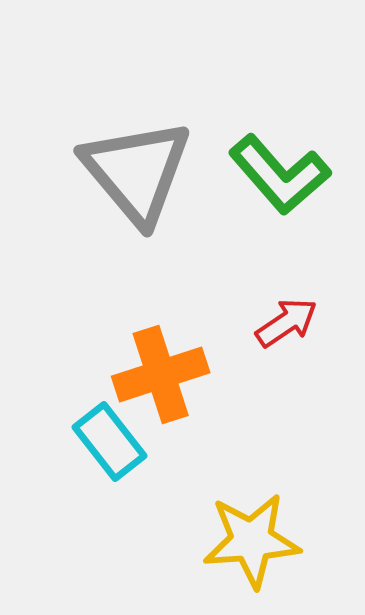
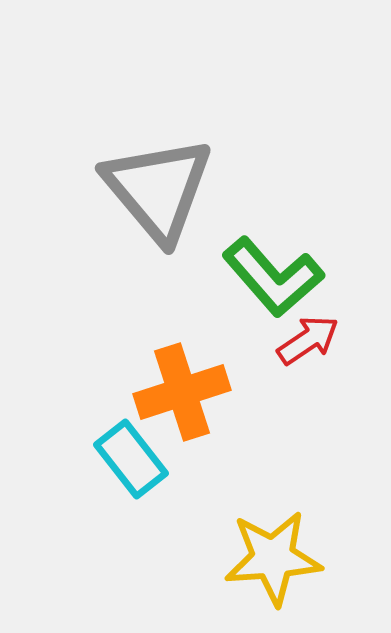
green L-shape: (280, 174) -> (273, 277), moved

